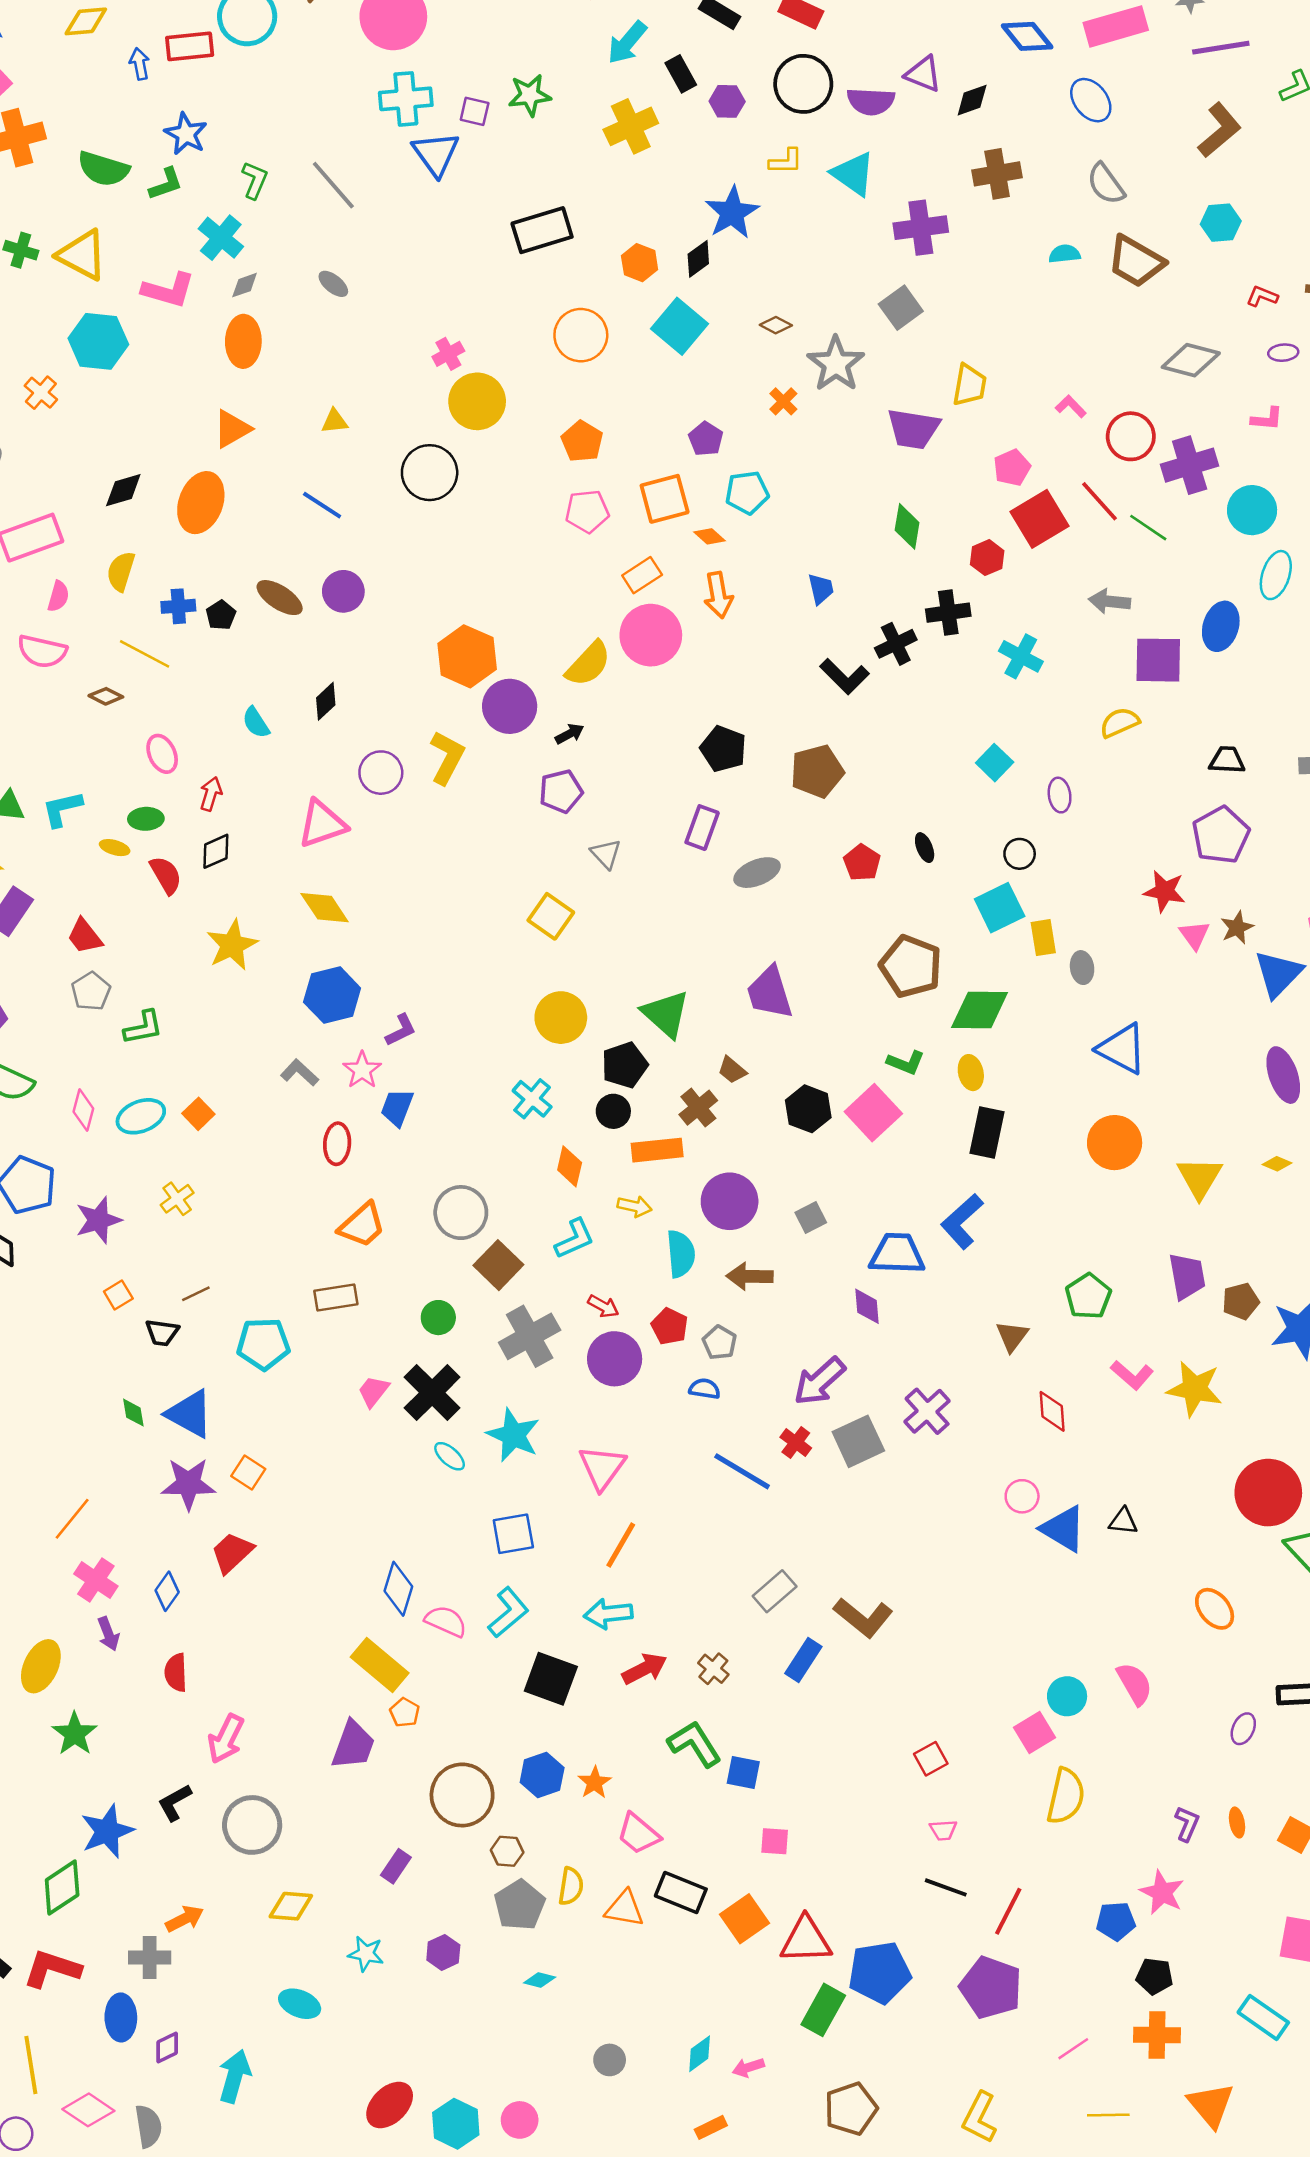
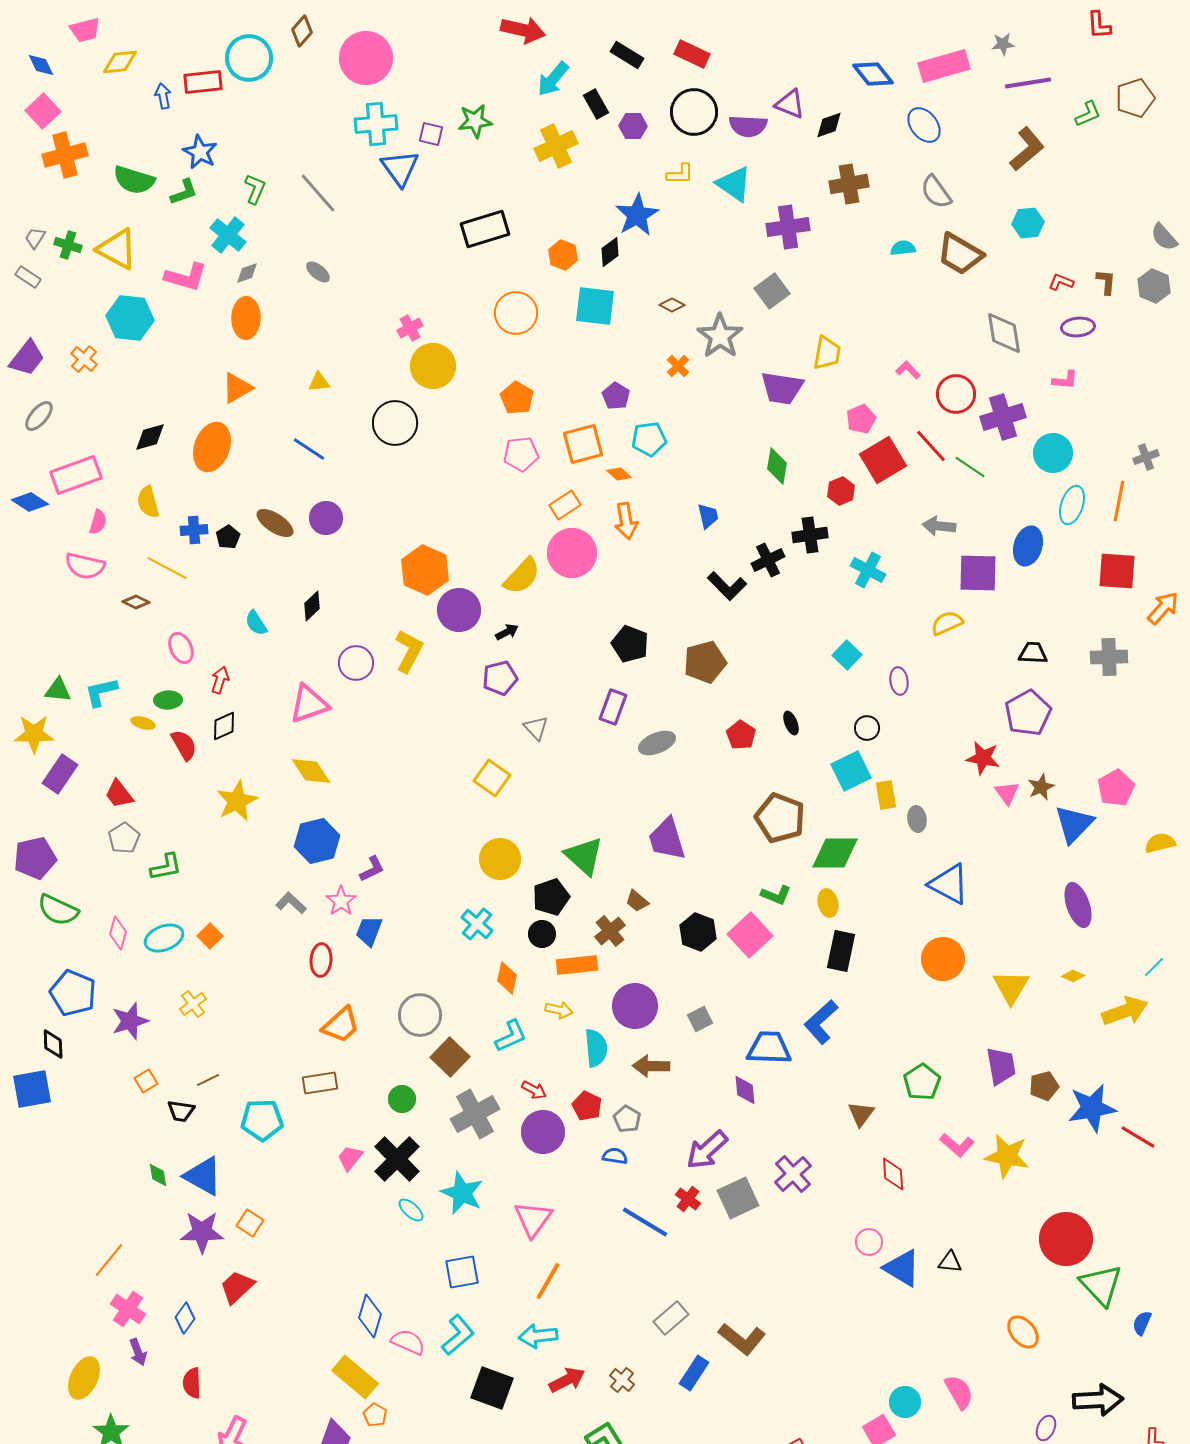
cyan square: (680, 326) -> (595, 306), turned -33
purple ellipse: (1283, 353) -> (1078, 327), size x1.4
gray diamond: (1191, 360) -> (1004, 333), turned 66
yellow semicircle: (121, 571) -> (148, 502), turned -32

